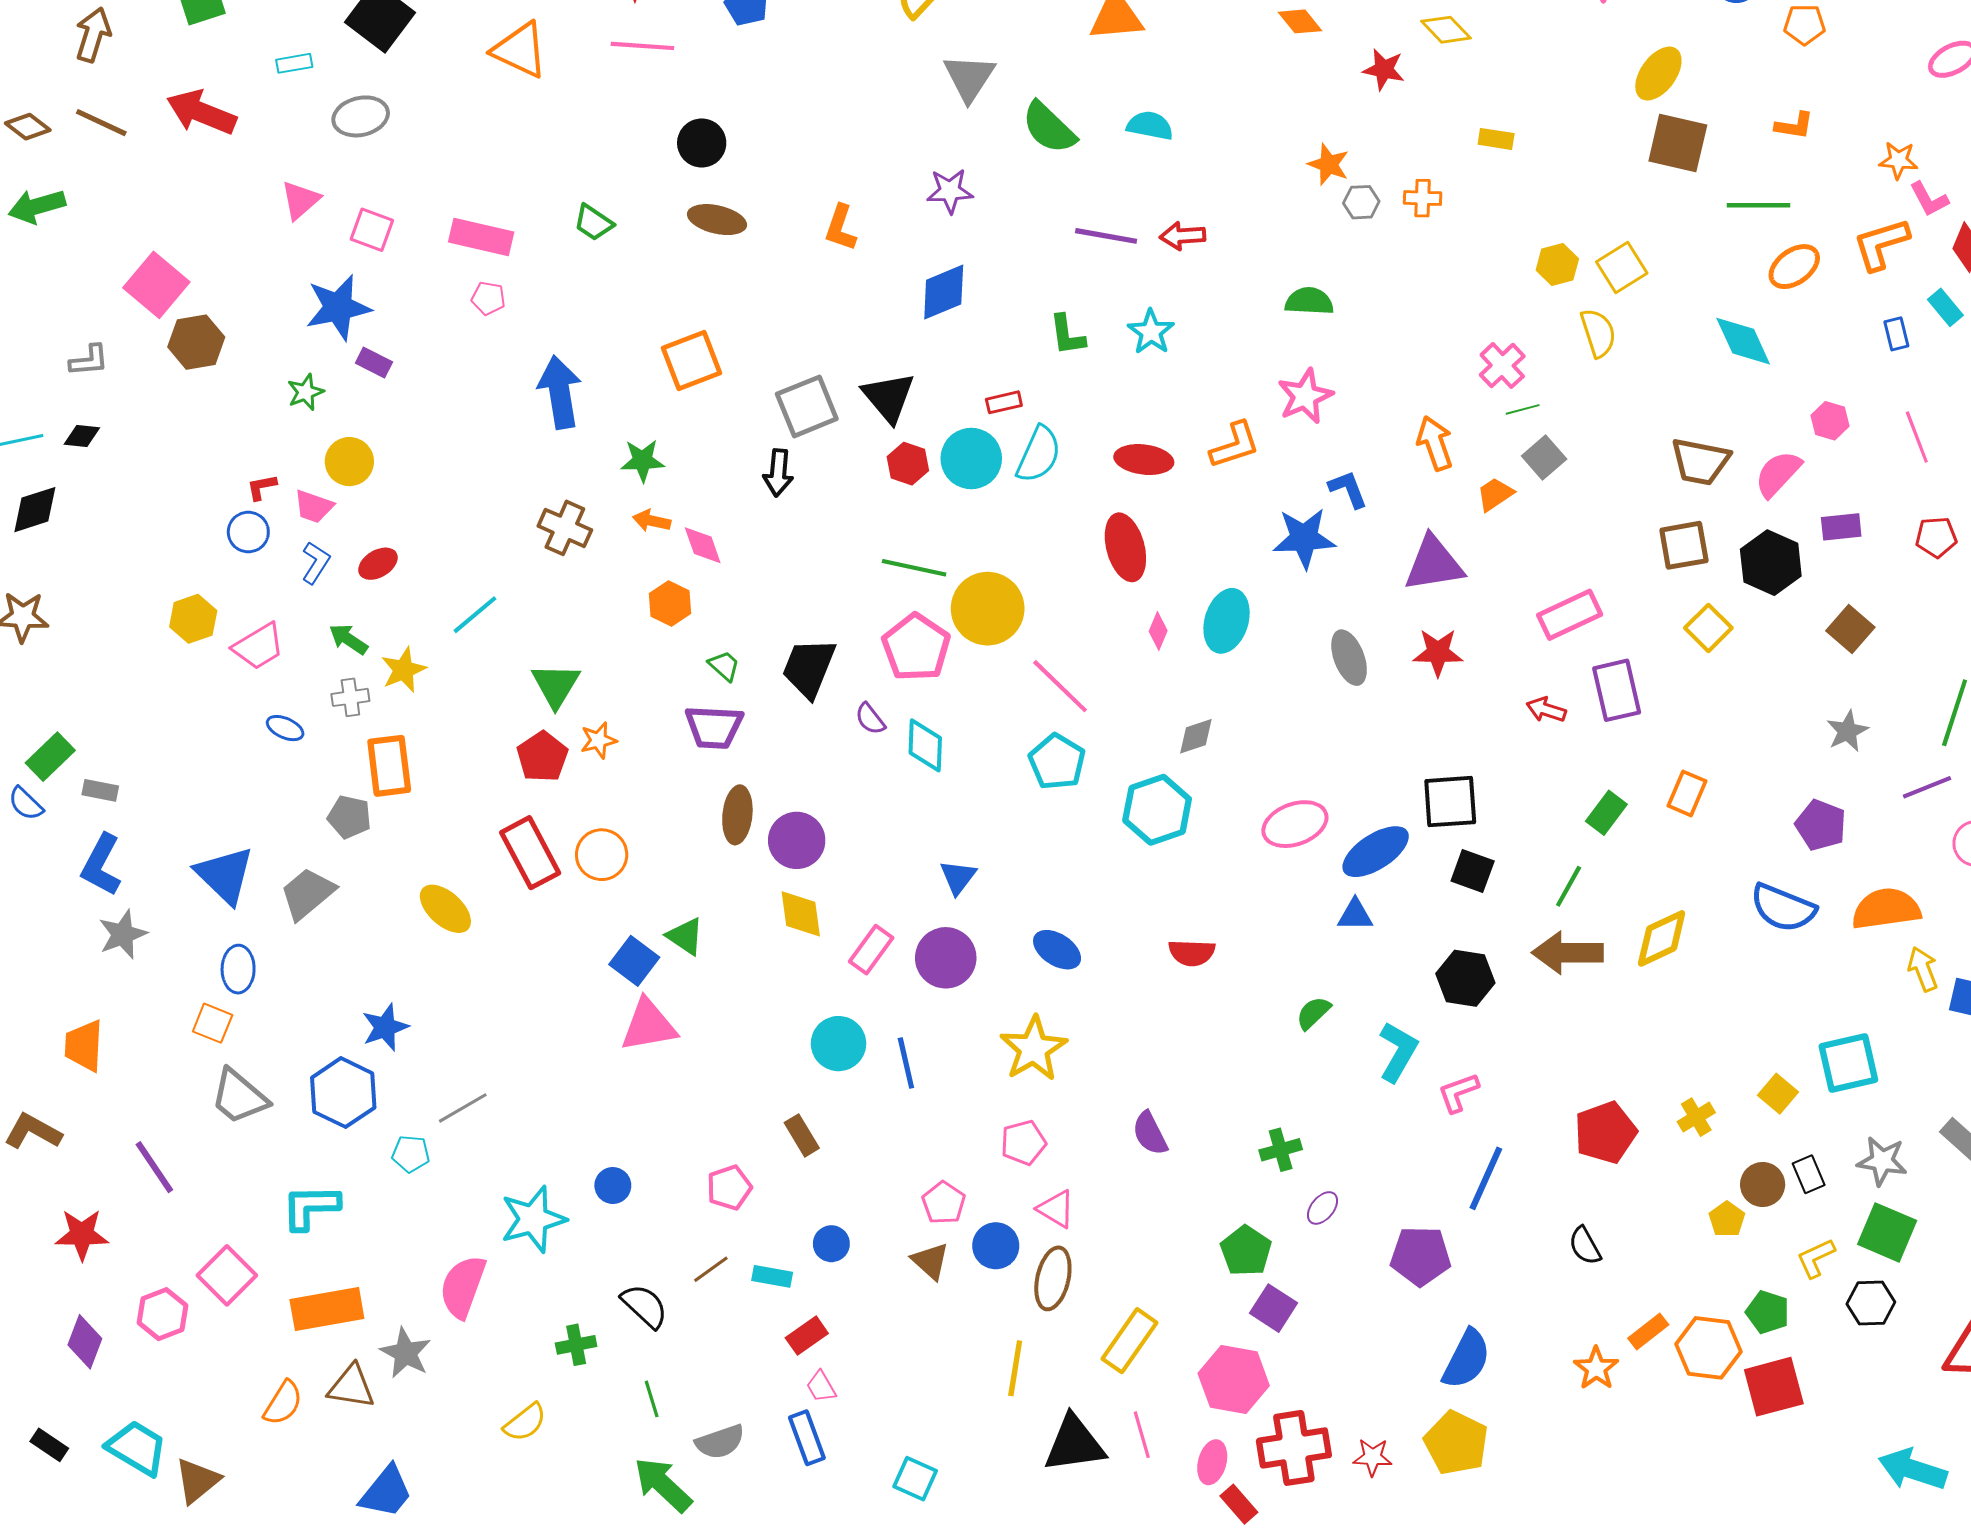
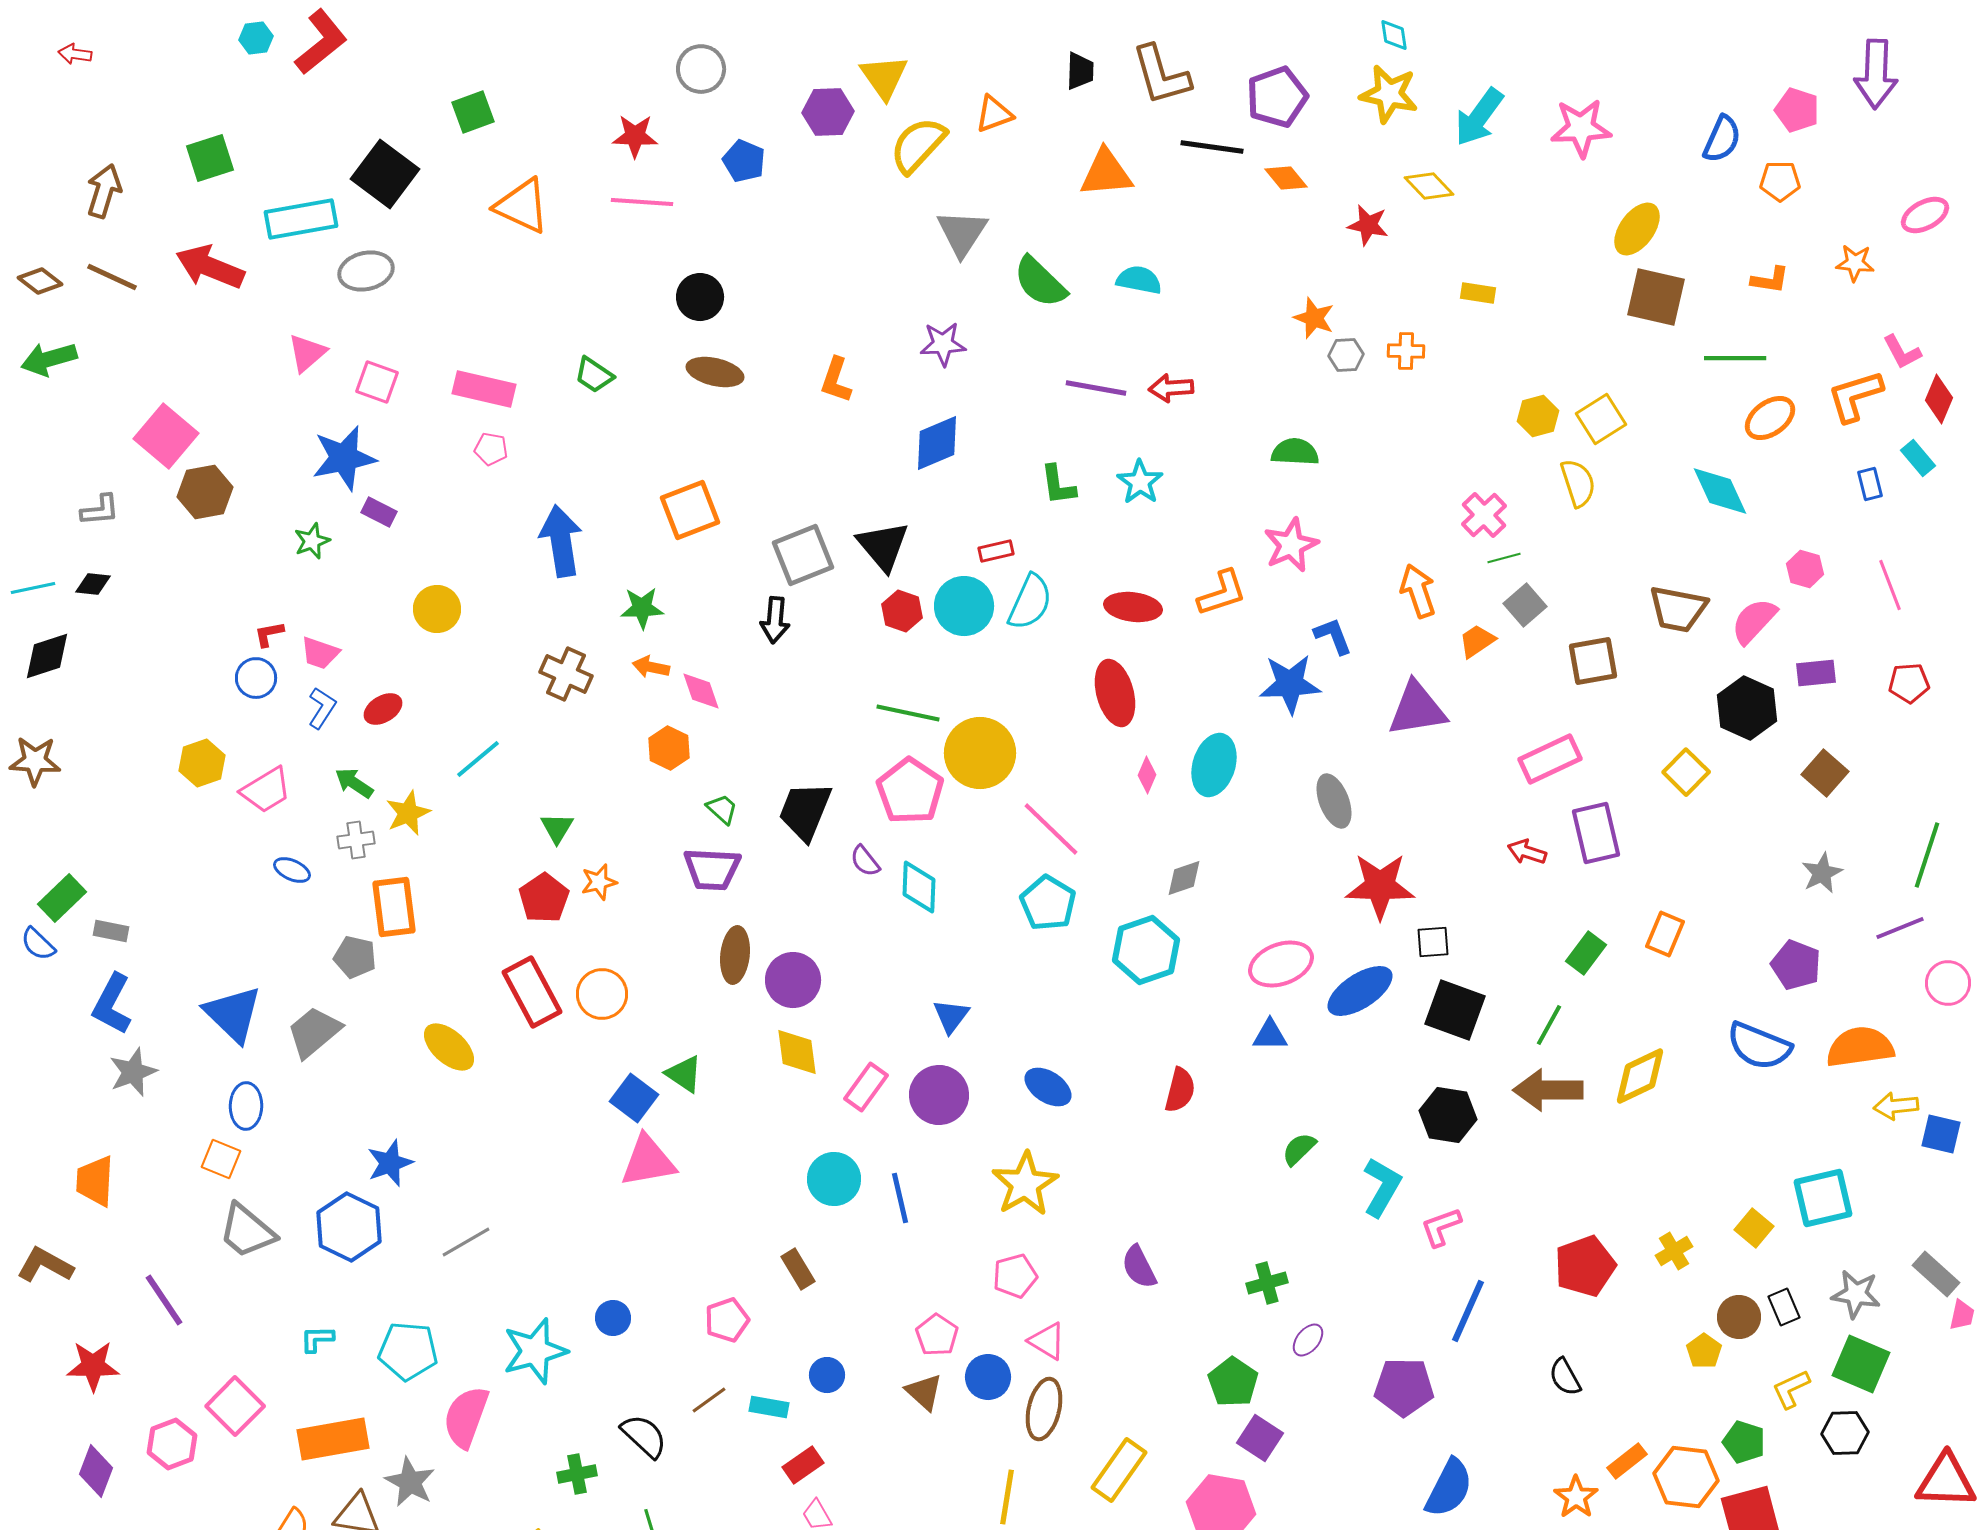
cyan rectangle: (294, 63) -> (301, 219), size x2.0
orange star: (1898, 160) -> (1855, 263), moved
yellow circle: (349, 462) -> (437, 609), moved
brown square: (1684, 545) -> (1593, 661), moved
red star: (1438, 653) -> (1380, 886), moved, size x1.4
green triangle: (556, 685) -> (557, 828), size x0.7
black square: (1450, 802) -> (1433, 942), size x0.6
black square: (1473, 871) -> (1455, 1010), size x1.4
blue triangle: (1355, 915) -> (1270, 1035), moved
red semicircle: (1192, 953) -> (1180, 1090), turned -78
yellow arrow: (1923, 969) -> (1896, 1106), turned -75
cyan pentagon: (411, 1154) -> (408, 1351), moved, size x1.6
cyan L-shape: (311, 1207) -> (317, 1339), size x0.6

